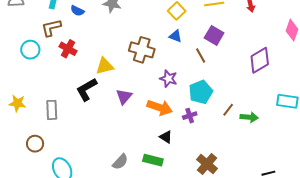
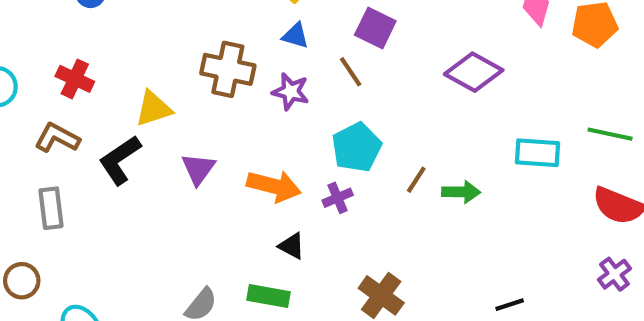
brown L-shape: (51, 28) -> (57, 138), moved, turned 45
purple diamond: (260, 60) -> (474, 72), turned 64
purple star: (168, 79) -> (291, 92), moved

